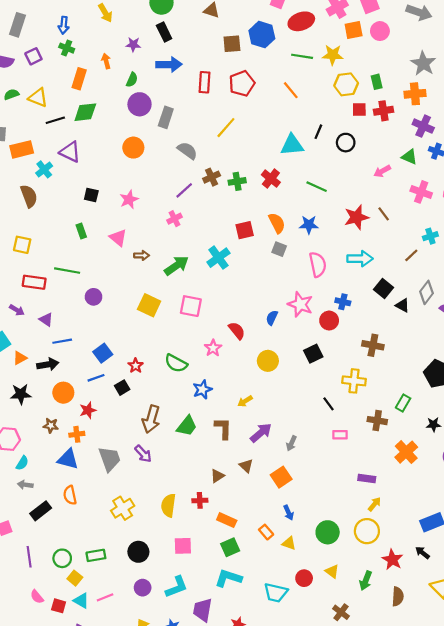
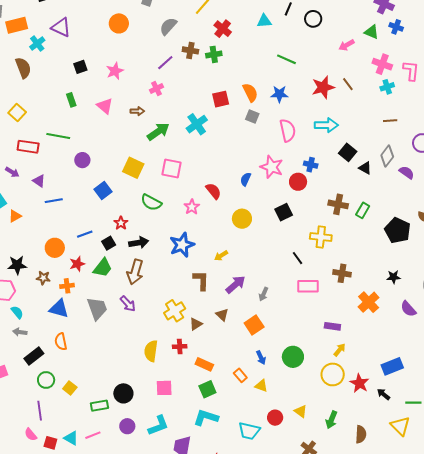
cyan triangle: (292, 145) -> (264, 21), size x0.7
gray semicircle: (187, 151) -> (168, 26), turned -84
brown cross: (212, 177) -> (190, 50), turned 35
red cross: (271, 179) -> (223, 29), moved
black square: (91, 195) -> (80, 67), turned -32
cyan cross: (430, 236) -> (387, 87), moved
yellow square: (22, 245) -> (17, 112), turned 30
brown arrow: (141, 255) -> (137, 111), moved
brown line: (411, 255) -> (390, 121), moved, turned 40
blue square: (103, 353) -> (103, 190), moved
green semicircle: (176, 363) -> (151, 202), moved
black arrow: (48, 364) -> (139, 243), moved
blue star: (202, 389) -> (182, 245), size x1.4
black star: (21, 394) -> (17, 265), moved
green rectangle: (403, 403) -> (363, 210), moved
green trapezoid: (187, 426) -> (103, 268), moved
pink rectangle: (340, 435) -> (308, 286), size x1.5
cyan semicircle: (22, 463) -> (17, 312), turned -72
yellow cross: (123, 508) -> (175, 311), moved
green circle: (328, 532) -> (293, 357), moved
green rectangle: (96, 555) -> (99, 406), moved
purple line: (29, 557) -> (40, 411), moved
green circle: (62, 558) -> (46, 380), moved
red star: (392, 560) -> (359, 383), moved
yellow square: (75, 578) -> (70, 388), moved

